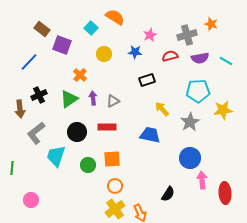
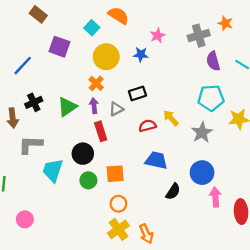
brown rectangle: (42, 29) -> (38, 14), moved
yellow circle: (104, 54) -> (106, 57), size x1.5
red semicircle: (170, 56) -> (147, 126), moved
purple semicircle: (200, 58) -> (213, 61), turned 84
orange cross: (80, 75) -> (96, 83), moved
black rectangle: (147, 80) -> (137, 93), moved
red rectangle: (107, 127) -> (101, 131), moved, turned 72
black circle: (77, 132) -> (83, 154), moved
gray L-shape: (36, 133) -> (30, 145), turned 40
blue trapezoid: (150, 135) -> (156, 160), moved
black semicircle: (168, 194) -> (173, 191), moved

